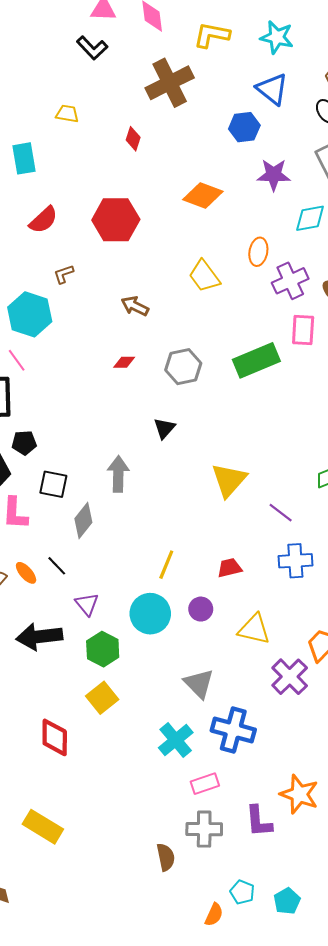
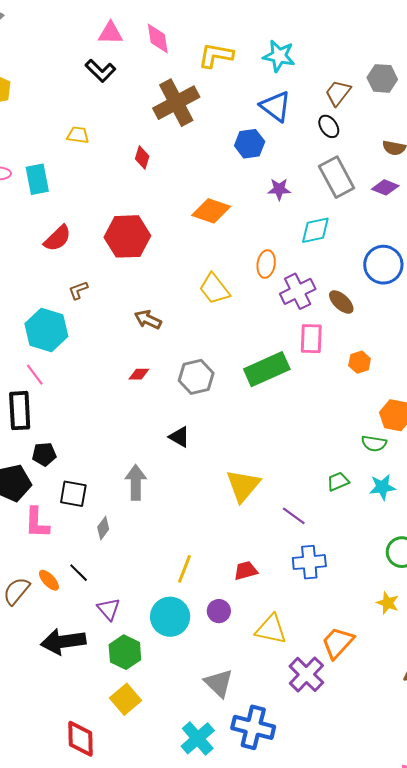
purple star: (274, 175) -> (279, 189), size x0.7
black triangle: (164, 428) -> (179, 437), turned -40
gray diamond: (83, 521) -> (103, 528), size x0.7

